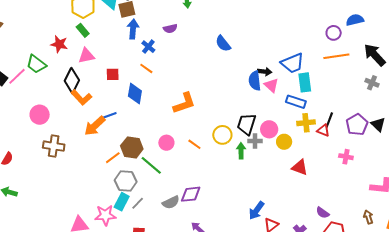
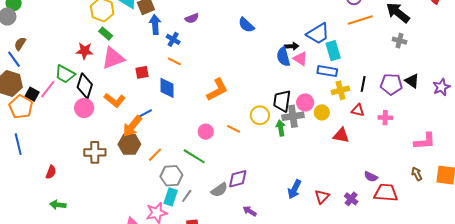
pink triangle: (86, 56) -> (113, 58), size x1.4
black diamond: (72, 81) -> (85, 86), moved
pink circle: (40, 115) -> (84, 108), moved
purple pentagon: (357, 125) -> (391, 84), turned -30
red triangle: (323, 130) -> (358, 110), moved
gray cross: (255, 141) -> (293, 116), size x1.5
brown hexagon: (132, 147) -> (129, 144), moved
blue arrow: (256, 210) -> (294, 189), moved

